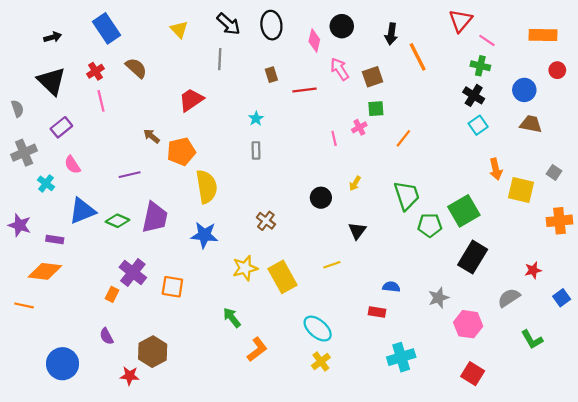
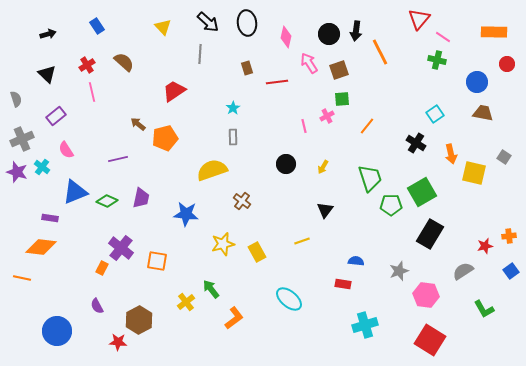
black circle: (342, 26) -> (329, 34), moved
blue rectangle: (106, 28) -> (97, 26), size x0.6
black triangle: (52, 81) -> (47, 74), size x0.7
black cross: (474, 95) -> (416, 143), moved
yellow semicircle: (207, 187) -> (212, 170), moved, turned -100
black circle: (321, 198) -> (286, 164), moved
purple trapezoid: (155, 217) -> (141, 198), size x0.7
orange cross: (559, 221) -> (509, 236), moved, size x0.6
purple star: (20, 225) -> (17, 172), moved
yellow rectangle: (282, 277) -> (257, 252), size x0.7
yellow cross: (321, 362) -> (186, 302), moved
red square: (473, 374) -> (430, 340), size x1.4

